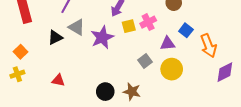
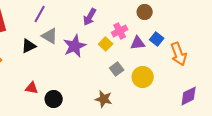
yellow square: (129, 26) -> (106, 44), moved, turned -32
purple triangle: (168, 44) -> (138, 43), moved
purple diamond: (225, 72) -> (189, 96), moved
black circle: (105, 92) -> (54, 99), moved

